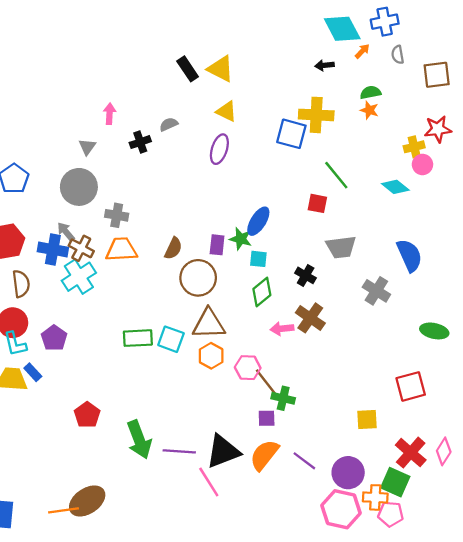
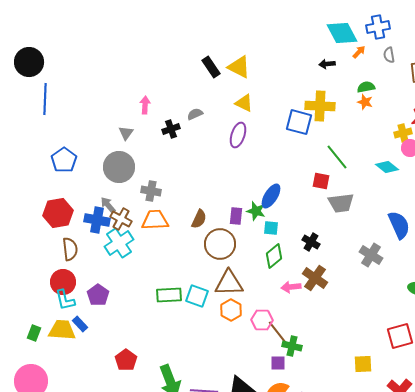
gray trapezoid: (341, 247) -> (341, 203), moved

